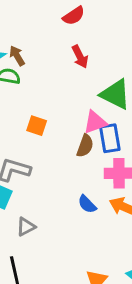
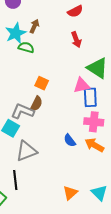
brown arrow: (17, 56) -> (34, 26), moved, turned 48
brown semicircle: (85, 146) -> (36, 104), moved
gray triangle: (26, 227) -> (26, 151), size x1.6

